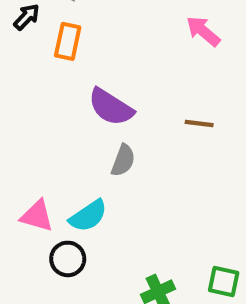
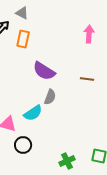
pink arrow: (203, 31) -> (89, 34), turned 54
cyan semicircle: (88, 216) -> (33, 113), moved

